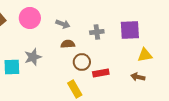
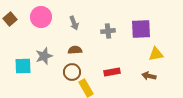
gray arrow: (63, 24) -> (74, 23), turned 48
brown semicircle: (68, 44) -> (75, 50), moved
brown circle: (82, 62) -> (72, 72), moved

